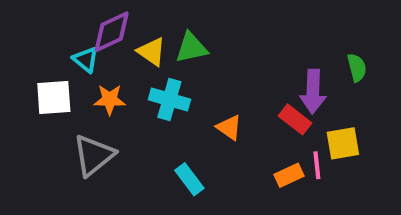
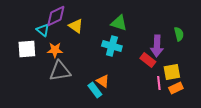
green triangle: (191, 48) -> (119, 23), moved, turned 30
cyan cross: (169, 100) -> (112, 46), moved
orange triangle: (229, 127) -> (103, 81), moved
gray triangle: (94, 155) -> (60, 71), moved, turned 30
orange rectangle: (289, 175) -> (176, 88), moved

